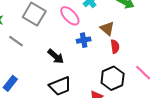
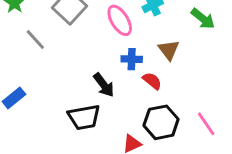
red semicircle: (115, 47) -> (152, 81), moved, turned -56
black arrow: (56, 56) -> (104, 85), moved

